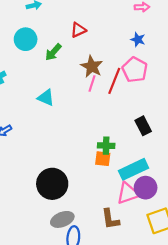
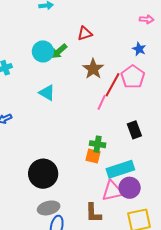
cyan circle: (26, 39) -> (43, 51), moved
pink line: (92, 84) -> (102, 102), moved

